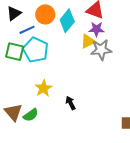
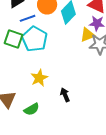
green semicircle: (31, 115) -> (32, 109), moved

